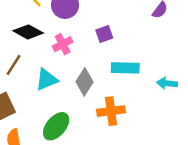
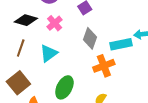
cyan rectangle: (125, 68) -> (121, 44), moved
gray diamond: (84, 82) -> (90, 38), moved

